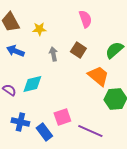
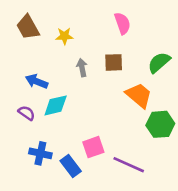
brown square: (78, 50) -> (114, 62), turned -35
blue arrow: (15, 51) -> (37, 81), moved

